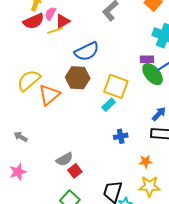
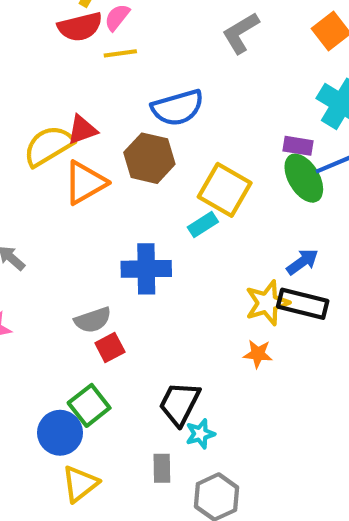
red triangle: (63, 21) -> (82, 130), moved
blue cross: (121, 136) -> (146, 269), moved, size x1.6
yellow star: (149, 186) -> (267, 303), moved, turned -30

